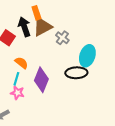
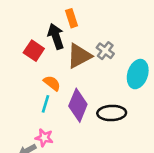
brown triangle: (42, 27) -> (79, 56), moved
black ellipse: (76, 73) -> (112, 113), moved
pink star: (17, 93) -> (44, 138), moved

